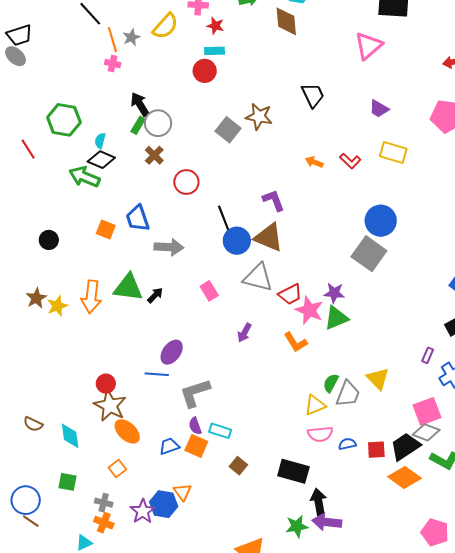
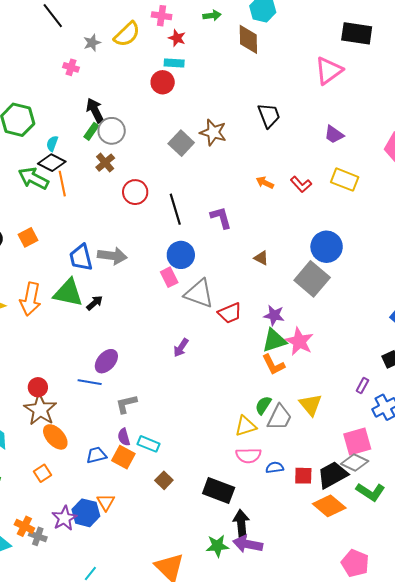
orange line: (112, 40) -> (62, 184), moved
blue trapezoid: (138, 218) -> (81, 257), moved
black line: (225, 221) -> (175, 209), moved
orange square: (106, 230) -> (28, 237), moved, turned 36
brown triangle: (269, 237) -> (261, 258), moved, size x0.5
pink rectangle: (209, 291) -> (169, 277), moved
pink star: (309, 310) -> (299, 341), moved
orange L-shape: (296, 342) -> (273, 365), moved
gray L-shape: (195, 393) -> (126, 404), size x0.7
gray cross: (104, 503) -> (38, 536), moved

